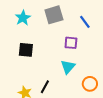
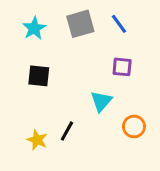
blue line: (85, 22) -> (119, 24), moved
purple square: (71, 43) -> (122, 67), moved

